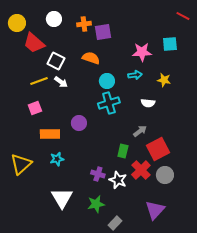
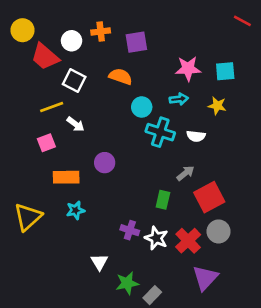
white circle: (54, 19) -> (72, 41), moved
orange cross: (84, 24) -> (101, 31), moved
cyan square: (170, 44) -> (225, 71), moved
white arrow: (61, 82) -> (75, 124), moved
cyan cross: (109, 103) -> (160, 132), moved, turned 35
red cross: (141, 170) -> (188, 241), moved
white triangle: (62, 198) -> (99, 262), moved, size x0.6
green star: (96, 204) -> (127, 283), moved

